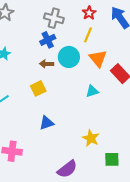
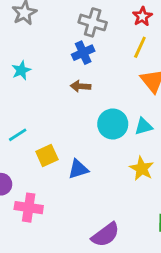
cyan circle: (69, 57) -> (113, 124), moved
yellow square: (38, 88) -> (47, 155), moved
yellow star: (91, 138) -> (142, 169), moved

